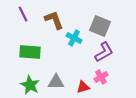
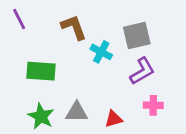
purple line: (23, 14) -> (19, 19), moved
gray square: (100, 26) -> (137, 36), turned -35
pink cross: (101, 77) -> (153, 105), moved, turned 32

